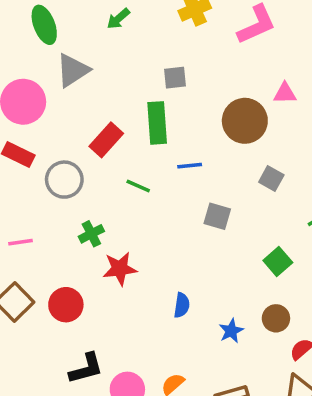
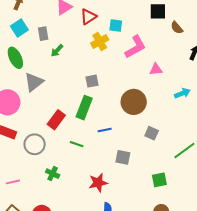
pink triangle: (285, 93) -> (156, 69), moved
green rectangle: (157, 123) -> (84, 108), turned 30
green cross: (91, 234) -> (53, 174), turned -32
green square: (278, 262) -> (159, 180), turned 35
red star: (120, 269) -> (98, 183), moved

